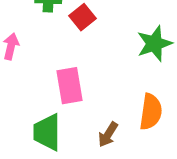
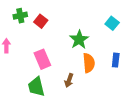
green star: (154, 44) -> (79, 40), moved

